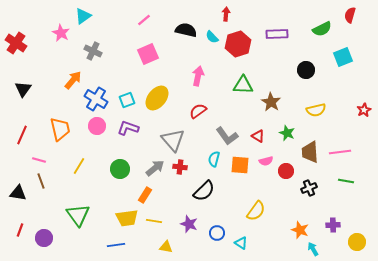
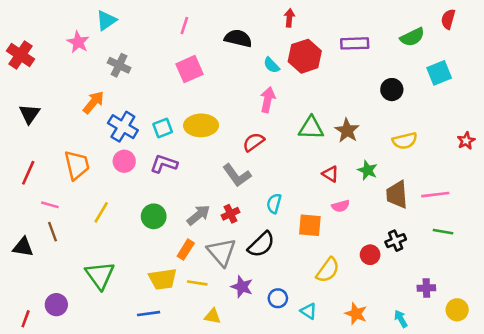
pink line: (144, 20) -> (184, 26), turned -32
cyan semicircle: (212, 37) -> (271, 65), moved
pink arrow: (198, 76) -> (268, 100), moved
green triangle: (243, 85) -> (311, 128), moved
yellow ellipse: (157, 98) -> (201, 125), turned 50
gray L-shape: (227, 136) -> (237, 175), moved
gray triangle: (173, 140) -> (222, 252), moved
orange square: (240, 165) -> (310, 225), moved
red cross: (180, 167) -> (230, 214), turned -32
red circle: (286, 171) -> (370, 255), moved
red line: (20, 230) -> (26, 319), moved
orange star: (300, 230) -> (356, 314), moved

